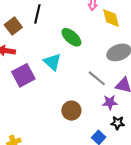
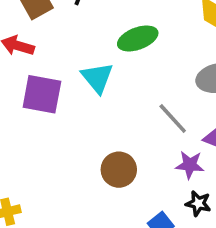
green ellipse: (71, 37) -> (138, 38), turned -70
purple square: (23, 75) -> (42, 94), turned 30

